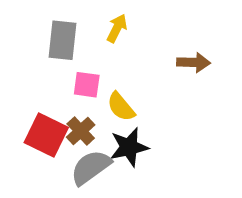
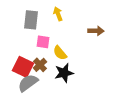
yellow arrow: (117, 28) -> (58, 14), turned -48
gray semicircle: (91, 167) -> (28, 83), moved

